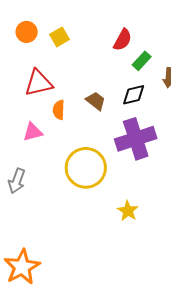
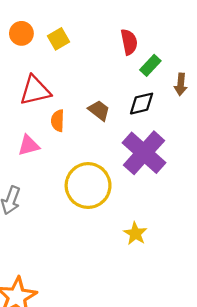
red semicircle: (123, 40) -> (129, 42), turned -40
purple cross: (136, 139) -> (144, 153), turned -30

